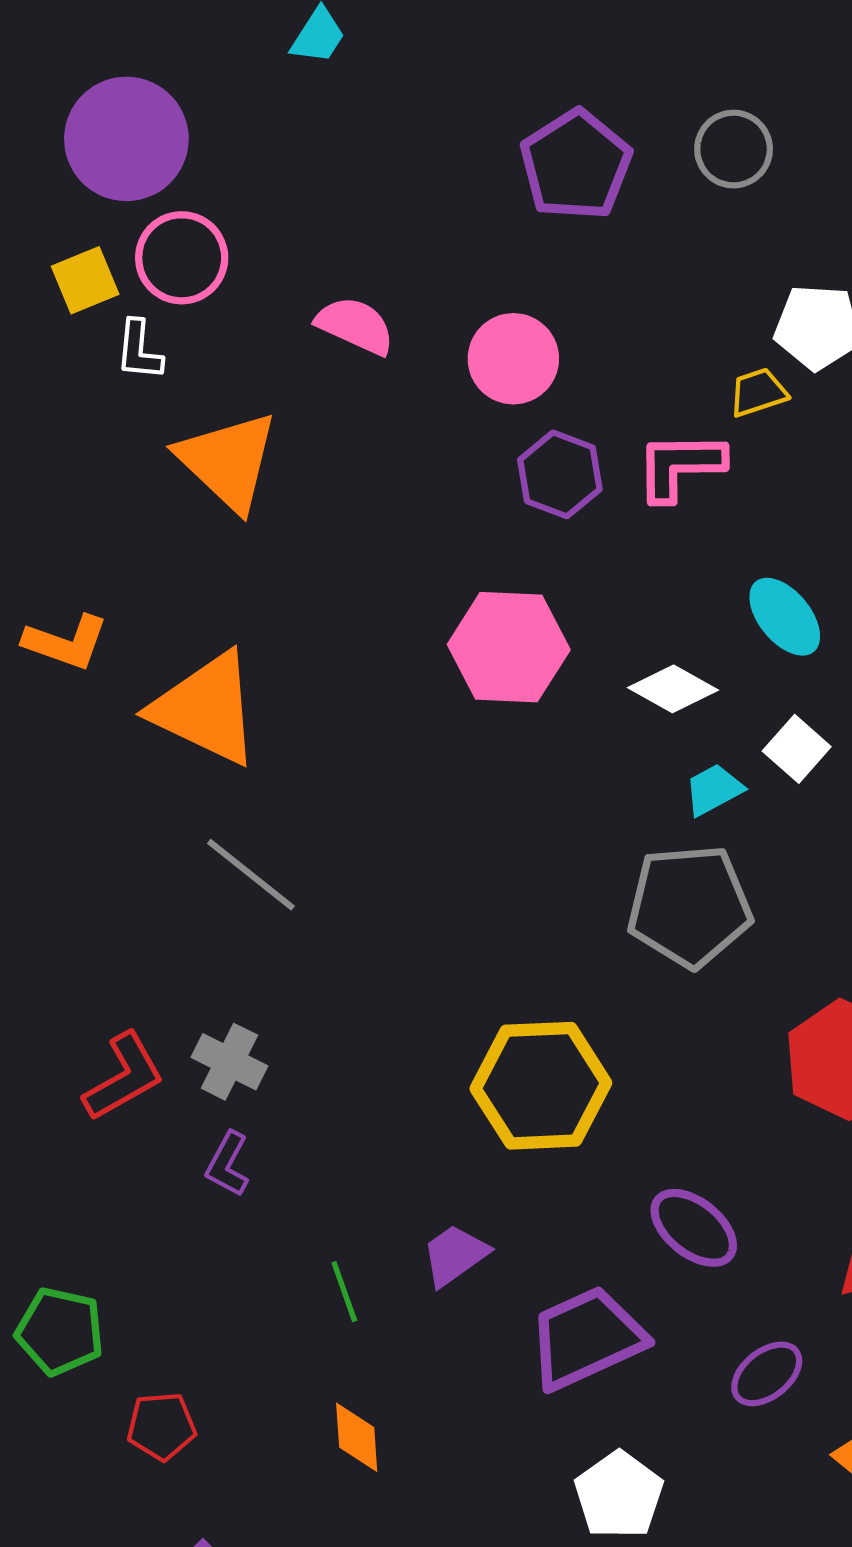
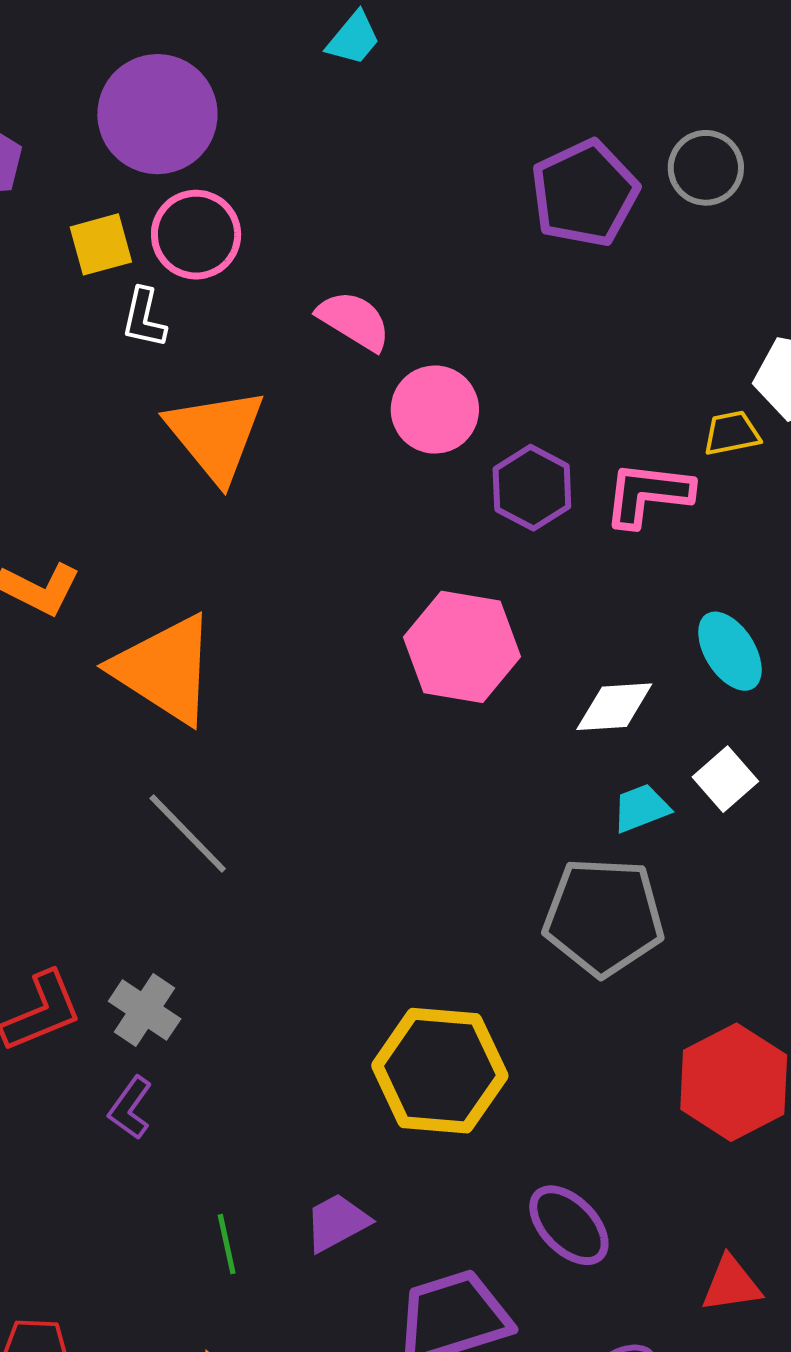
gray circle: (734, 149) -> (706, 168), moved
pink circle: (513, 359) -> (435, 410), moved
white diamond: (673, 689) -> (614, 707), turned -40

